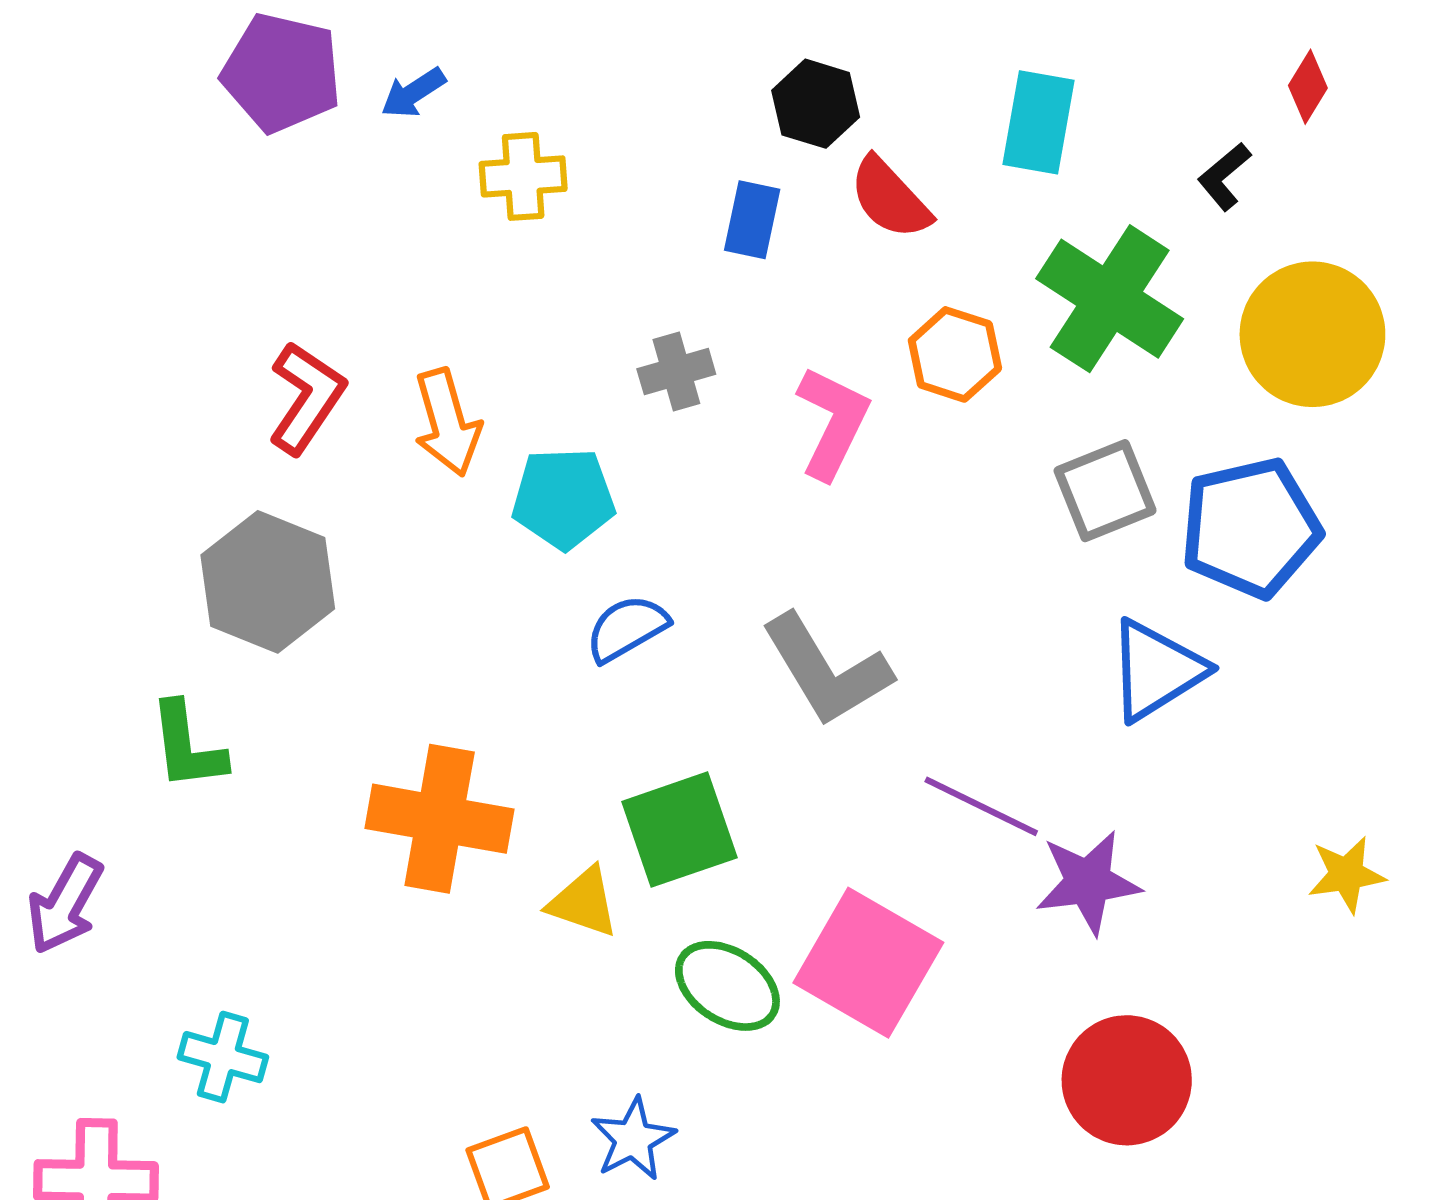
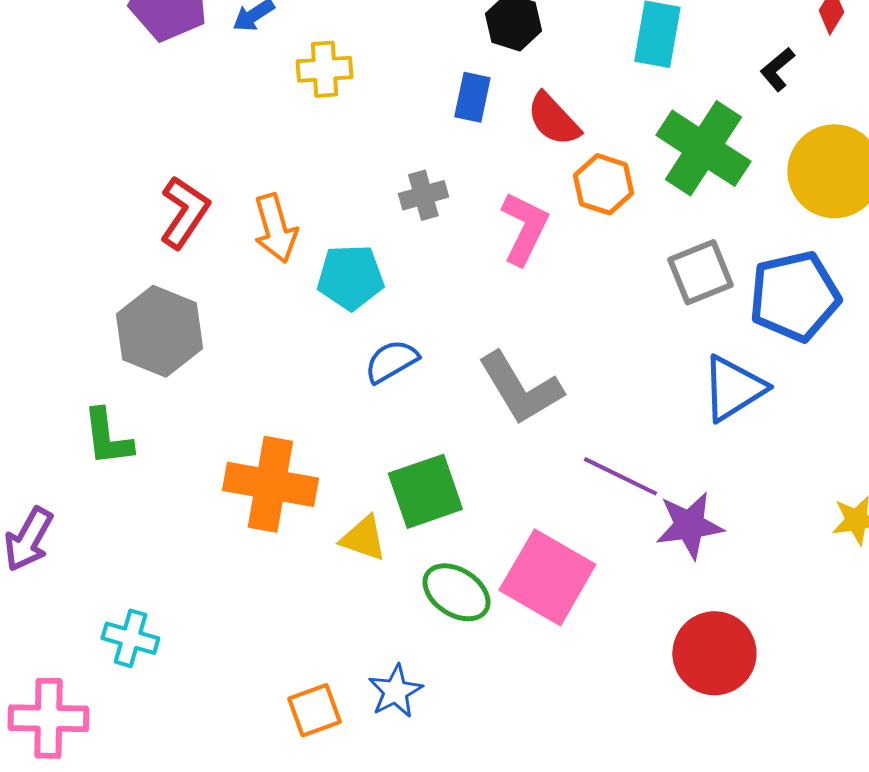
red semicircle: (890, 198) -> (553, 119), moved

